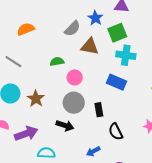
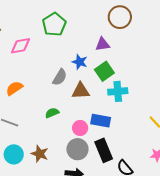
pink circle: (75, 77) -> (80, 128), moved
blue rectangle: (116, 82) -> (101, 121), moved
black rectangle: (99, 110) -> (104, 150), size x1.6

